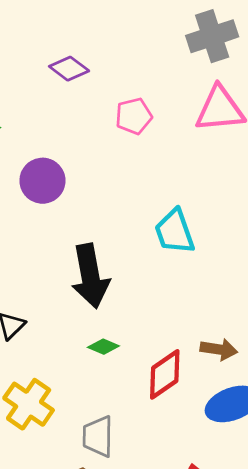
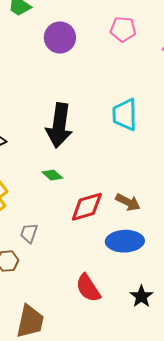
purple circle: (42, 181) -> (60, 38), moved
gray trapezoid: (98, 436) -> (29, 233), size x0.7

